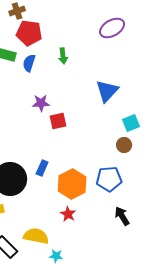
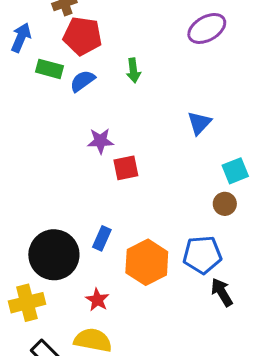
blue semicircle: (29, 63) -> (82, 81), turned 36
blue triangle: (107, 91) -> (199, 123), size x0.7
red star: (68, 214) -> (97, 300), moved
black arrow: (122, 216) -> (222, 292), moved

